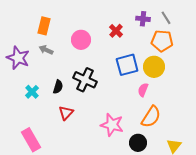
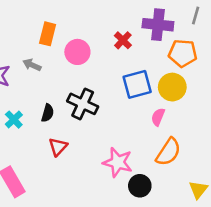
gray line: (166, 18) -> (196, 16), moved, turned 48
purple cross: (143, 19) -> (158, 25), size x1.6
orange rectangle: (44, 26) -> (48, 34), moved
black circle: (138, 143) -> (140, 186), moved

